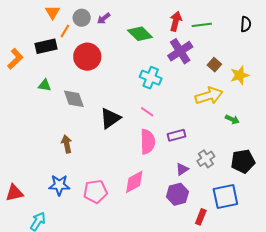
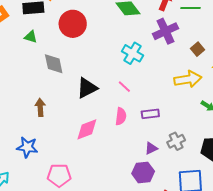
green triangle: (45, 85) -> (31, 37), moved
pink semicircle: (148, 142) -> (121, 116), size x0.7
pink diamond: (134, 182) -> (87, 129), moved
pink pentagon: (95, 192) -> (59, 175), moved

